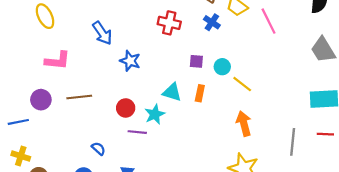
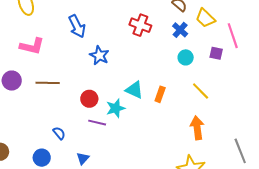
purple square: (196, 61) -> (216, 53), moved
cyan circle: (222, 67) -> (186, 57), moved
gray line: (293, 142) -> (240, 151), turned -35

